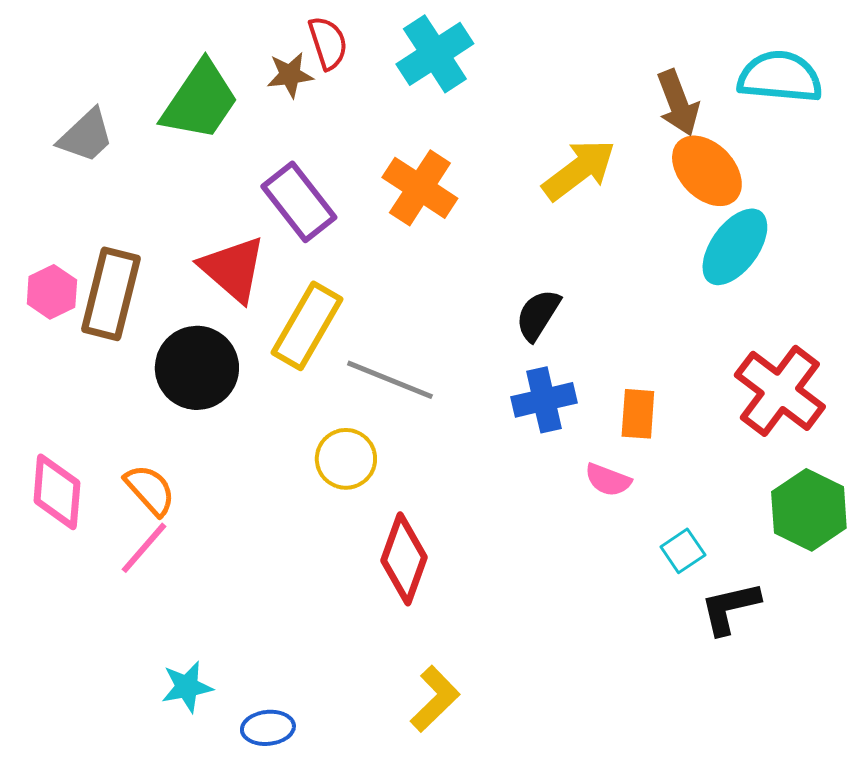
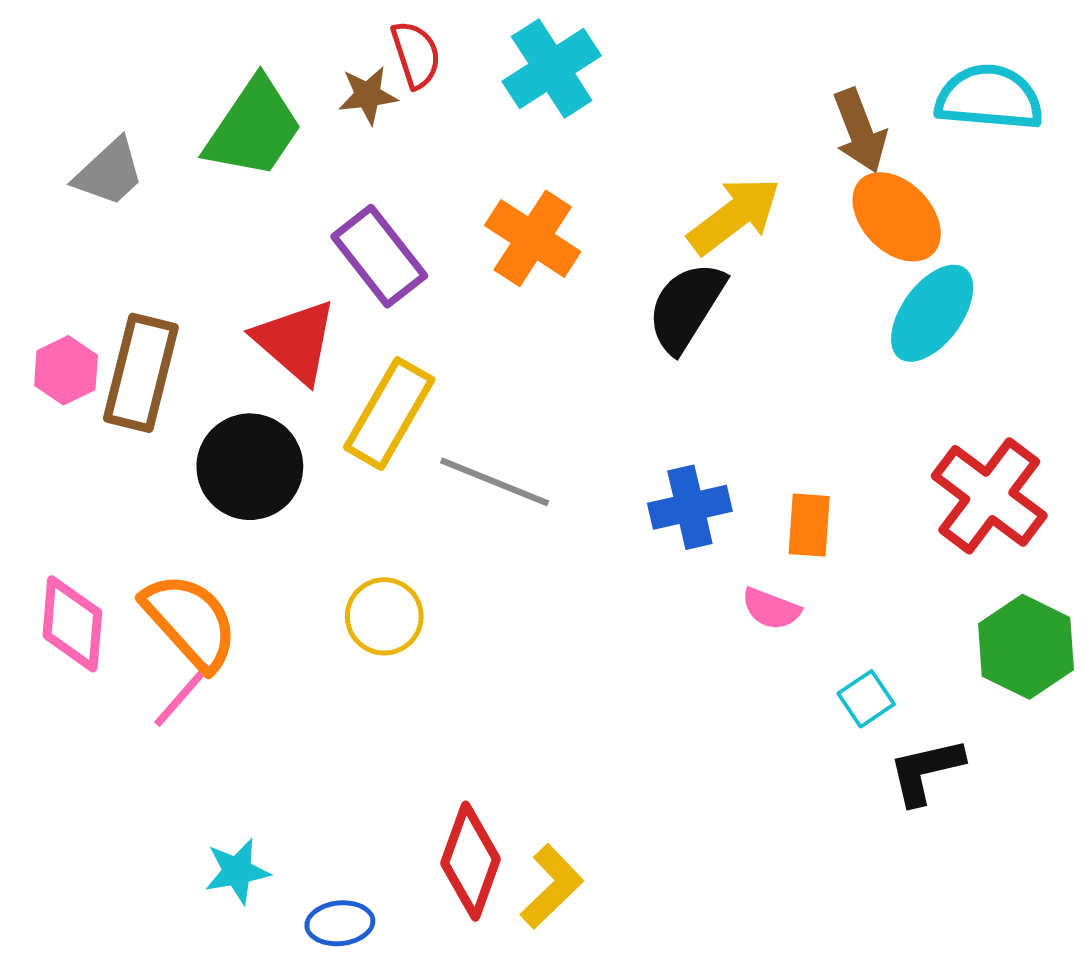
black semicircle: (538, 315) -> (686, 307), moved, size x1.4
yellow circle: (346, 459) -> (384, 616), moved
orange semicircle: (150, 490) -> (190, 621), size x1.5
red diamond: (404, 559) -> (471, 861), moved

